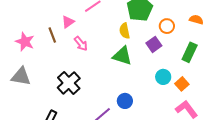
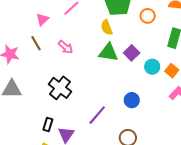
pink triangle: (68, 22) -> (42, 19), moved
purple square: (154, 44) -> (132, 53), moved
blue circle: (125, 101) -> (132, 100), moved

